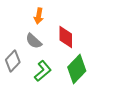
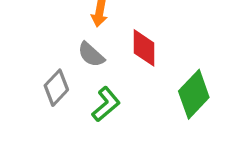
green diamond: (77, 69) -> (194, 94), moved

